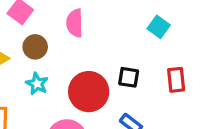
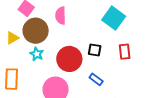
cyan square: (159, 27) -> (114, 18), size x1.6
brown circle: (35, 47) -> (36, 31), size x1.6

